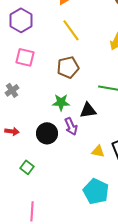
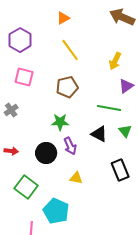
black triangle: (88, 110) -> (99, 134), moved, turned 36
yellow triangle: (98, 151) -> (76, 178), moved
green square: (27, 167) -> (26, 187), size x1.6
cyan pentagon: (96, 191) -> (56, 211), moved

